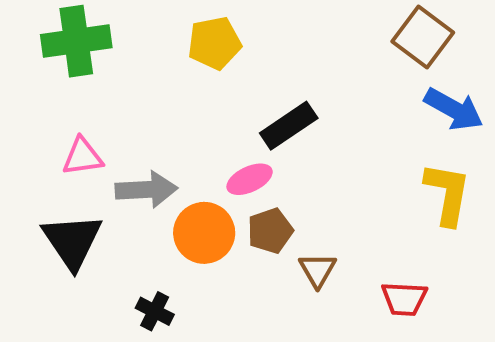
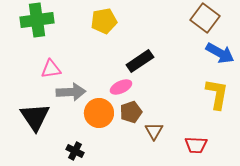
pink triangle: (82, 157) -> (51, 69), moved

